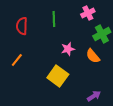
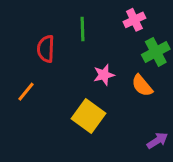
red semicircle: (22, 26) -> (46, 49), moved
purple arrow: (94, 96) -> (157, 141), moved

